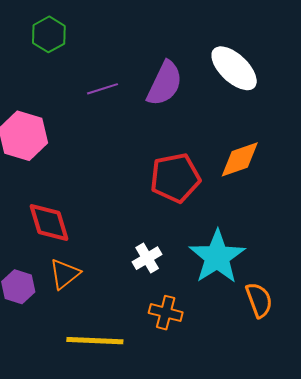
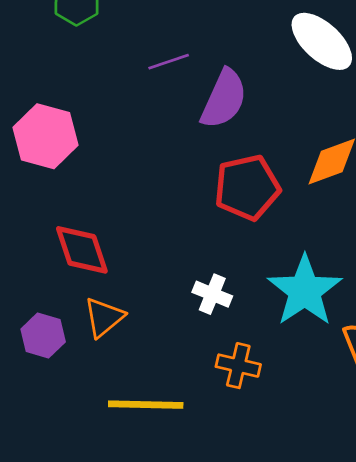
purple semicircle: (165, 83) -> (224, 99), moved
purple line: (102, 89) -> (169, 62), moved
white cross: (147, 258) -> (212, 294), turned -36

